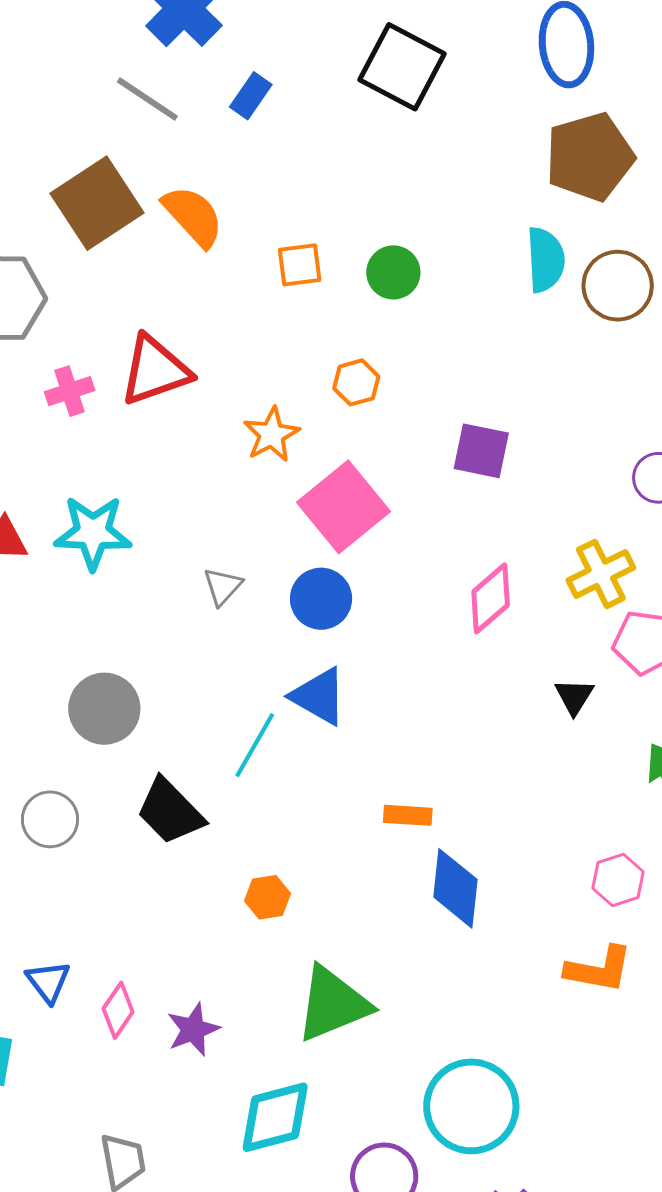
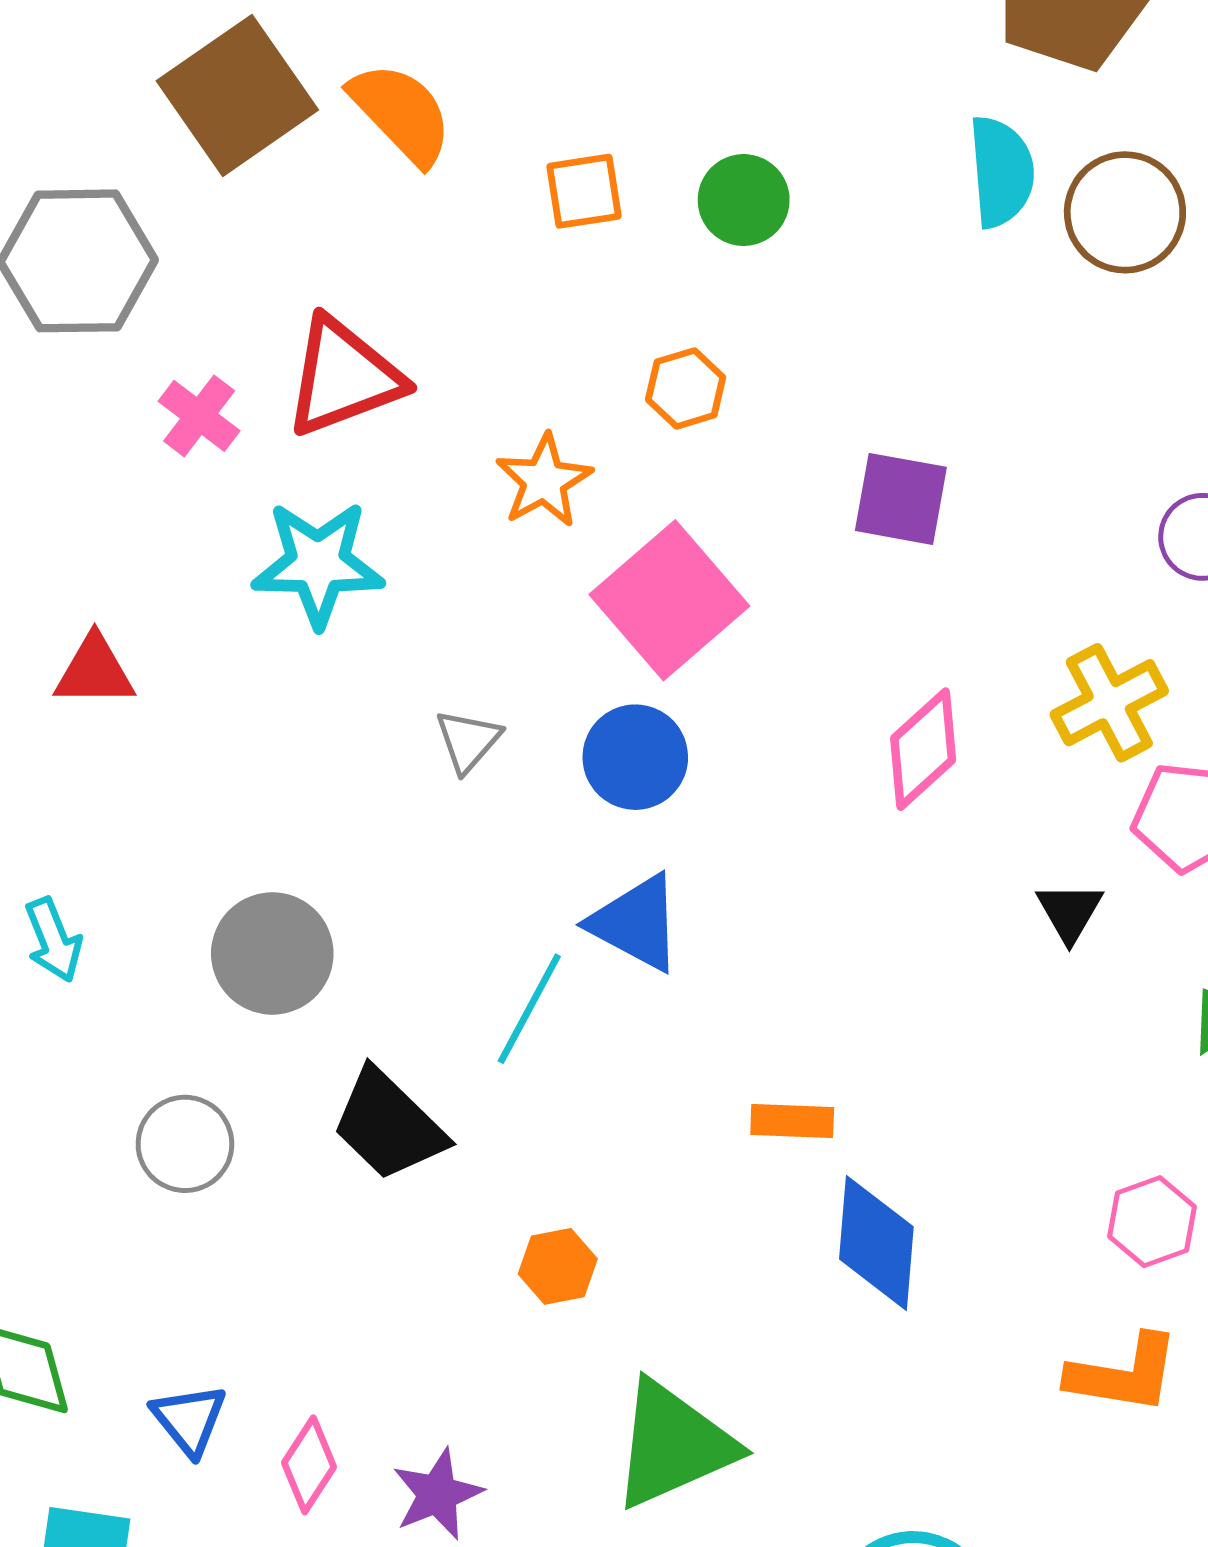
pink cross: (70, 391) -> (199, 416), turned -33
cyan star: (93, 533) -> (318, 564), moved

